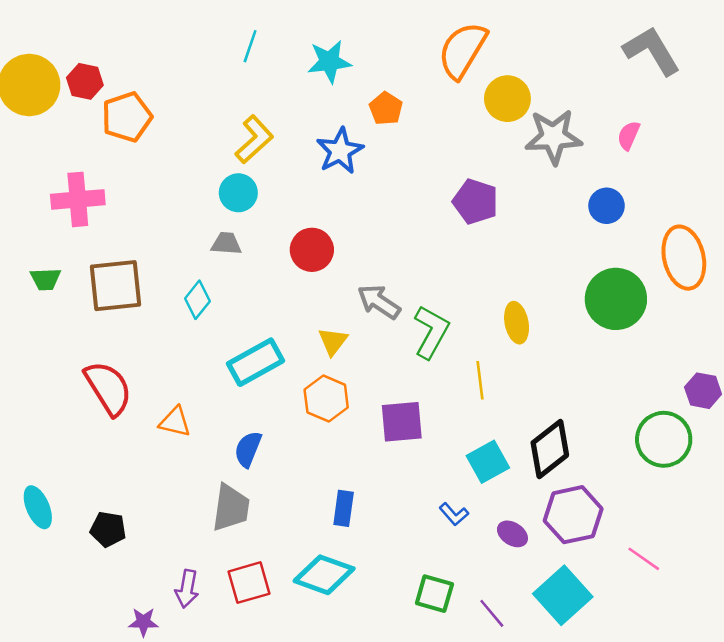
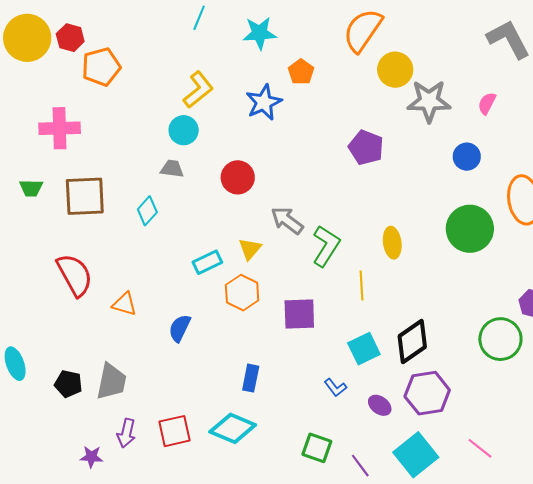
cyan rectangle: (256, 362) -> (207, 262), moved, size x0.7
gray trapezoid: (231, 508) -> (111, 381), moved
pink line: (644, 559) -> (480, 448), moved

